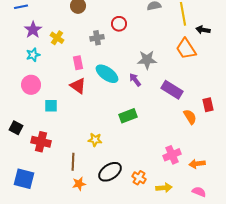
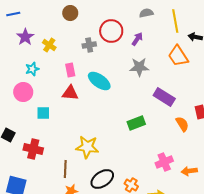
red circle: (119, 24) -> (111, 31), size x1.5
cyan star: (33, 55) -> (32, 69), moved
purple arrow: (135, 80) -> (137, 39), moved, turned 72
red triangle: (78, 86) -> (70, 93), turned -30
green rectangle: (128, 116) -> (136, 123), moved
yellow star: (95, 140) -> (87, 147), size x1.6

